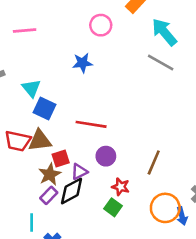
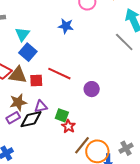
purple circle: (106, 156) -> (92, 89), moved
red square: (61, 159) -> (36, 81), moved
brown line: (154, 163) -> (82, 145), moved
green square: (113, 207) -> (62, 115), moved, turned -32

